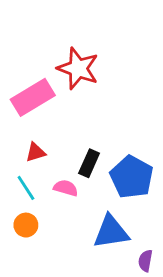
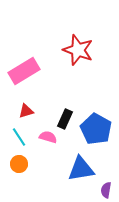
red star: (78, 68) -> (78, 50), moved

